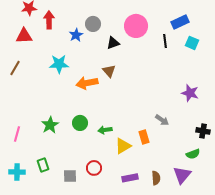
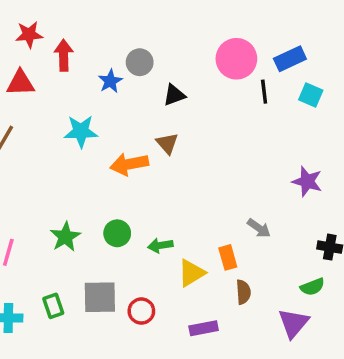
pink circle: (136, 26) -> (236, 59), moved
gray square: (70, 176) -> (100, 297), moved, size x1.5
brown semicircle: (156, 178) -> (243, 292), moved

